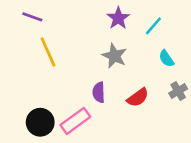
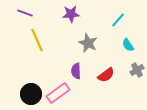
purple star: (118, 18) -> (71, 14), moved, turned 30

